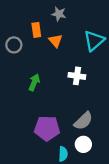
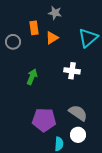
orange triangle: (56, 41) -> (52, 38), turned 40
gray semicircle: (83, 121) -> (78, 113), turned -102

